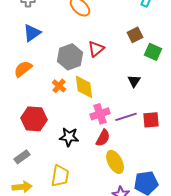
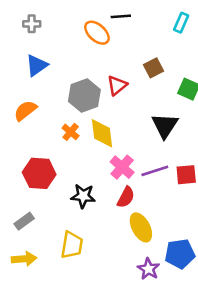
brown square: (135, 35) -> (154, 68), moved
black triangle: (134, 81) -> (165, 126), size x1.6
pink cross: (100, 114) -> (122, 167), turned -30

